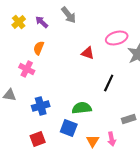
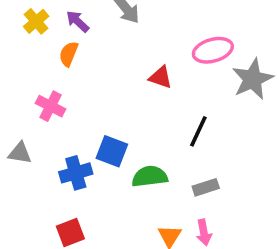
orange semicircle: (39, 48) -> (69, 54), moved
gray rectangle: (129, 119) -> (206, 187), moved
blue square: (69, 128) -> (112, 151), moved

